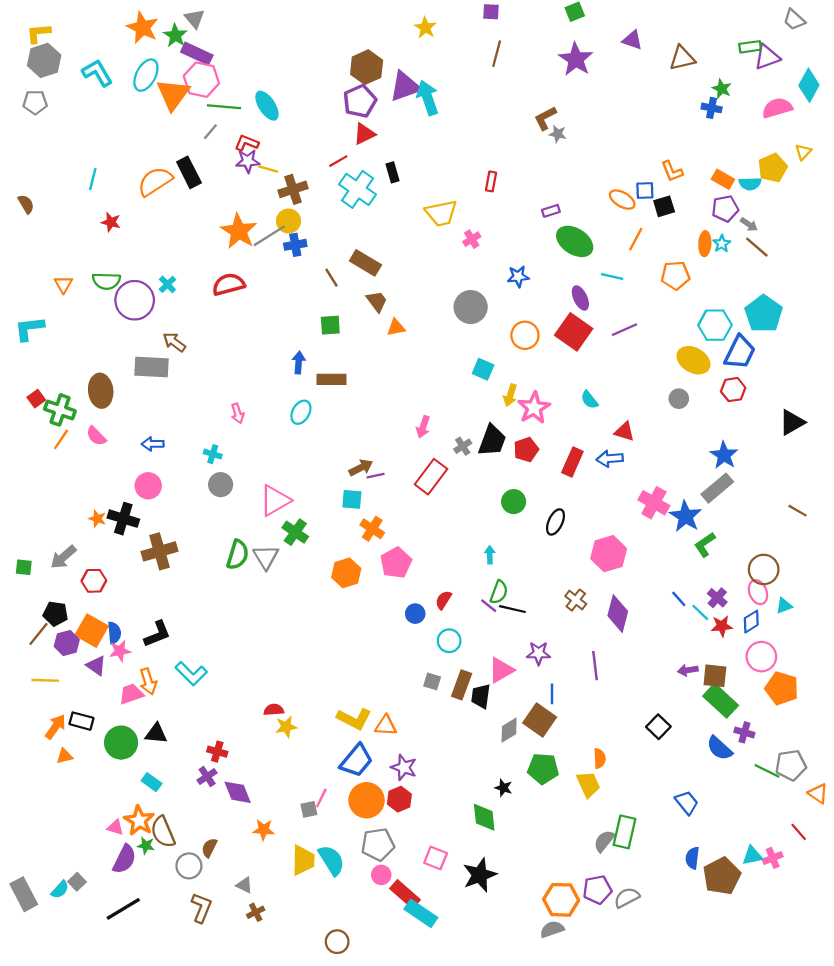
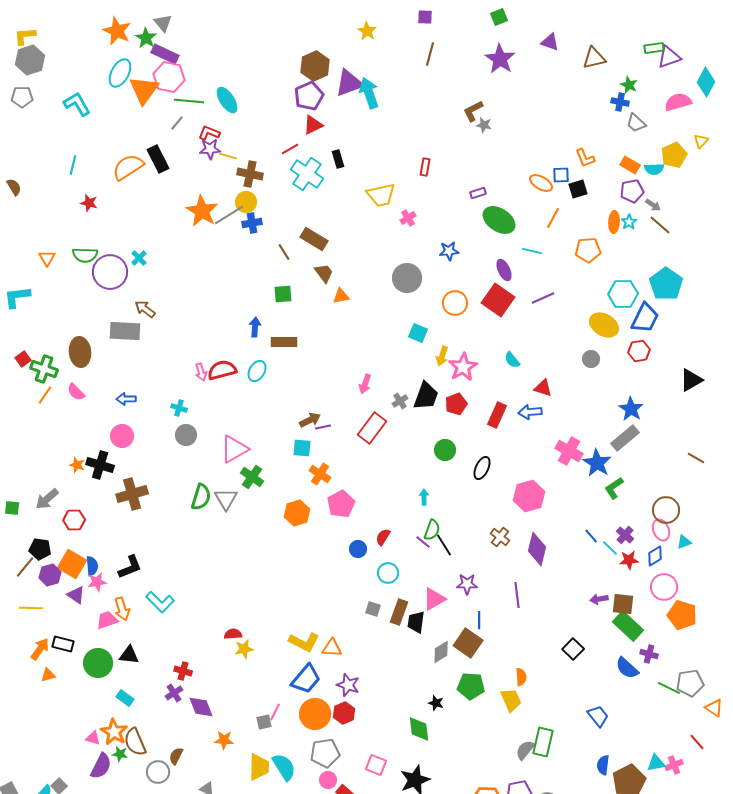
gray trapezoid: (794, 20) -> (636, 123), moved
cyan L-shape: (97, 73) -> (77, 104), moved
brown cross: (293, 189) -> (250, 174), turned 30
red semicircle: (229, 284) -> (222, 370), moved
black line: (512, 609) -> (444, 545), turned 45

